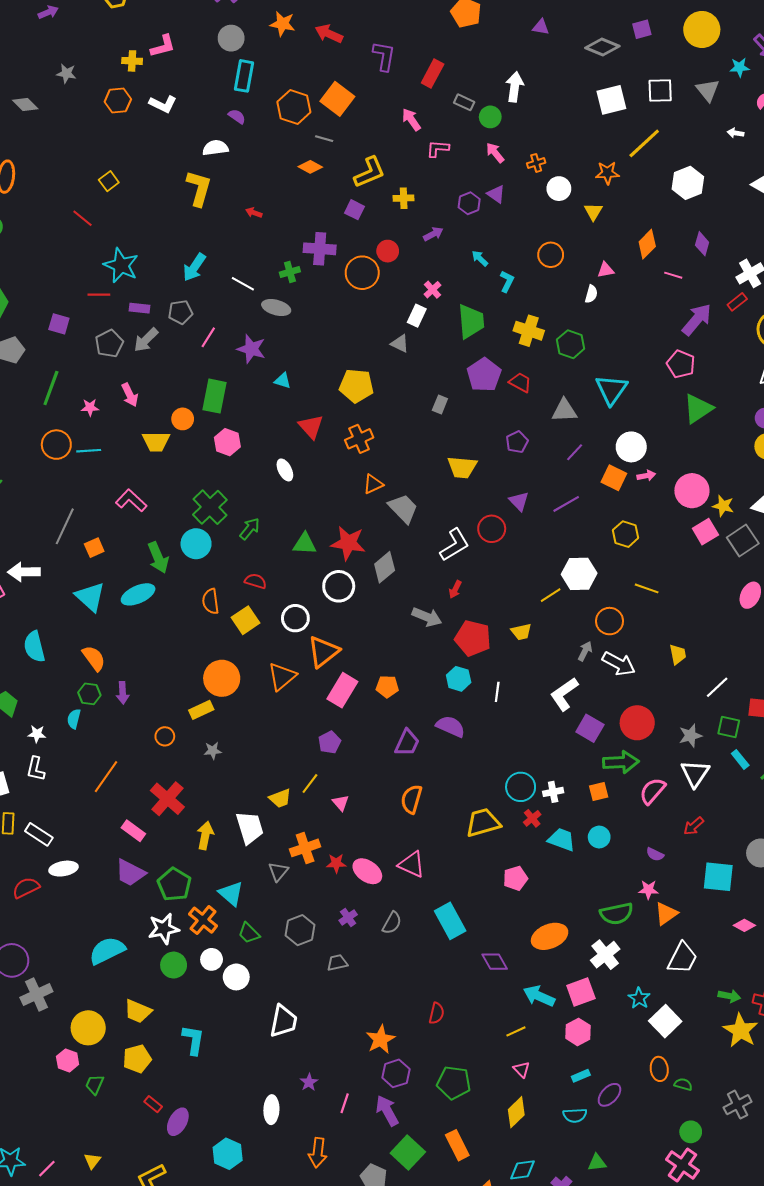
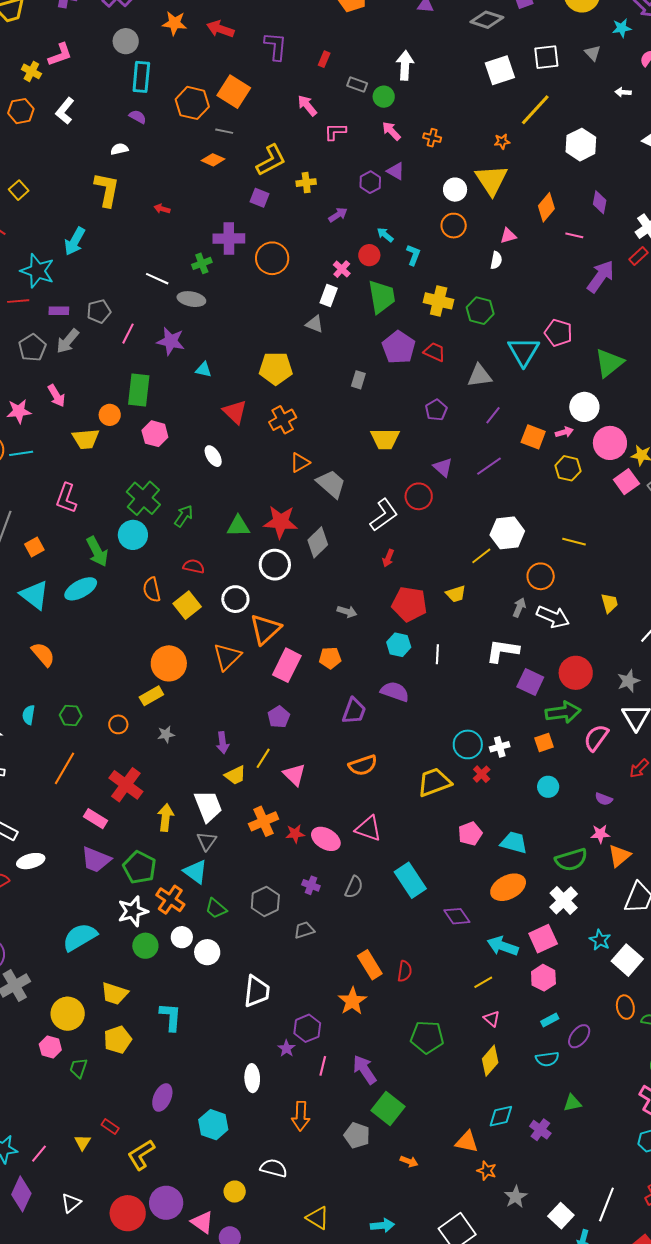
yellow cross: (132, 61) -> (31, 71), turned 30
red rectangle: (433, 74) -> (324, 59), size x0.6
gray triangle: (708, 90) -> (593, 53), size x0.7
white L-shape: (163, 104) -> (65, 111), turned 108
white semicircle: (215, 148) -> (119, 149), size x0.7
orange cross: (536, 163) -> (432, 138), turned 36
orange star: (607, 173) -> (502, 141), size x0.7
white circle: (559, 189) -> (455, 190), moved
yellow triangle: (593, 211) -> (491, 180), size x1.8
red circle: (388, 251) -> (369, 255), moved
cyan arrow: (194, 267) -> (75, 241), moved
pink pentagon: (681, 364) -> (558, 333), moved
pink star: (90, 407) -> (19, 411), size x1.4
white circle: (631, 447) -> (584, 407), moved
pink L-shape: (131, 500) -> (66, 498), turned -108
yellow hexagon: (626, 534) -> (568, 468), moved
gray arrow: (427, 617) -> (347, 612), moved, size x0.7
purple arrow: (123, 693) -> (223, 743), moved
green hexagon: (89, 694) -> (71, 716), moved
white L-shape: (564, 694) -> (503, 651), turned 48
orange semicircle: (411, 799) -> (363, 765), turned -120
pink triangle: (341, 803) -> (294, 775), size x1.4
cyan trapezoid: (562, 840) -> (514, 842), moved
gray triangle: (278, 872) -> (207, 841), moved
purple cross: (348, 917) -> (311, 885), turned -30
purple hexagon: (396, 1073) -> (307, 1028), moved
red rectangle: (153, 1104) -> (110, 1126), moved
orange rectangle: (457, 1145) -> (370, 965), moved

